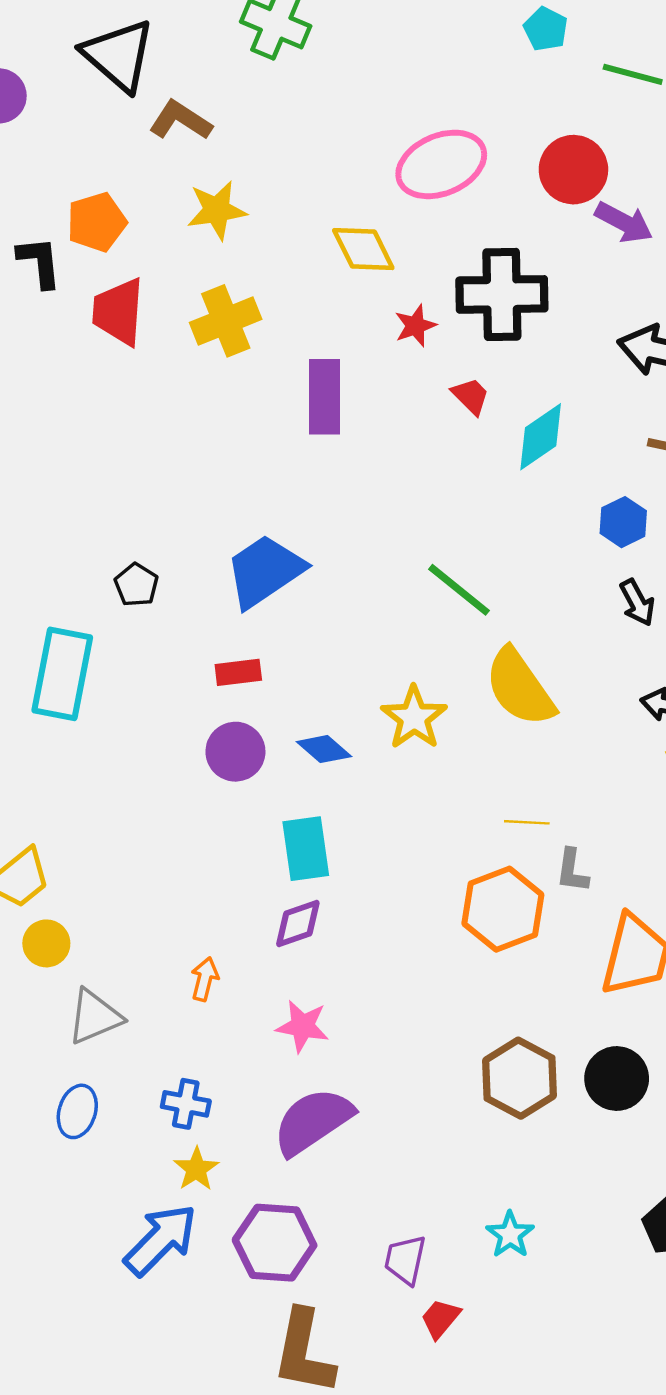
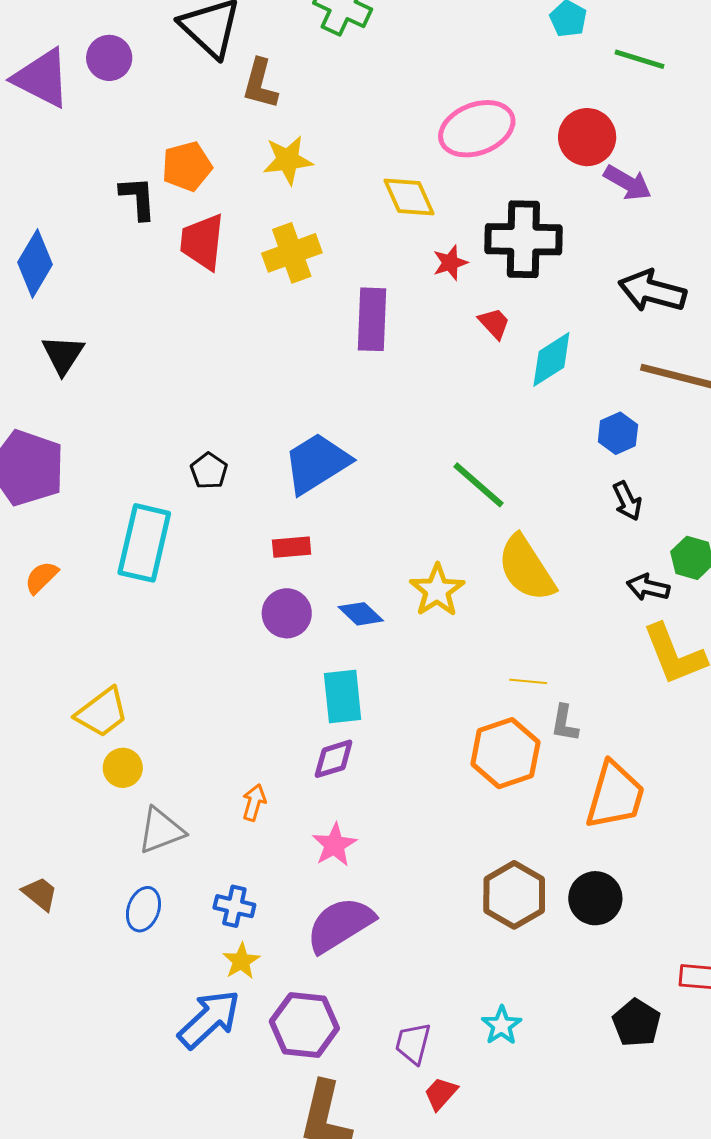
brown L-shape: (181, 120) -> (260, 84), turned -110
pink star: (303, 1026) -> (334, 845), turned 30

